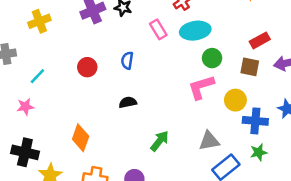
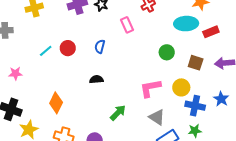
cyan ellipse: (195, 31) -> (186, 24), moved
red rectangle: (260, 40) -> (211, 32), moved
cyan line: (37, 76) -> (46, 51), moved
pink L-shape: (201, 87) -> (150, 88), moved
gray triangle: (209, 141) -> (157, 117), turned 36

